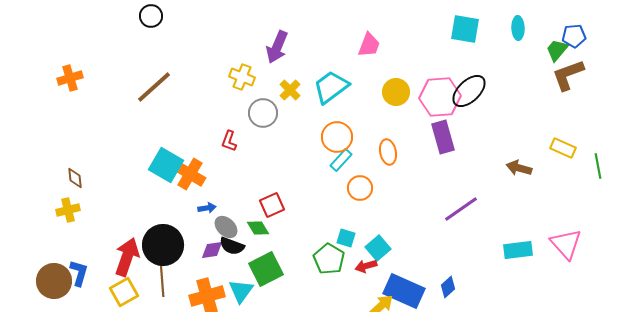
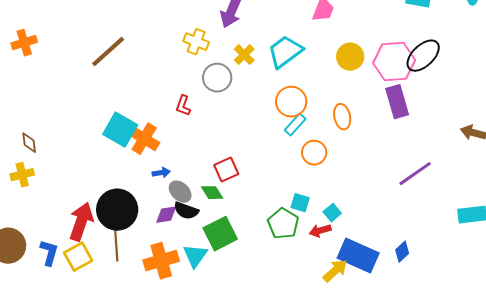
cyan square: (378, 248) -> (332, 213), size x0.7
blue L-shape: (79, 273) -> (49, 253), moved

